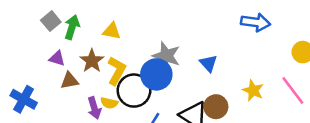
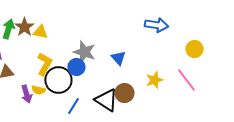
brown star: (92, 61) -> (24, 27), moved
blue circle: (156, 74) -> (76, 67), size x0.7
yellow star: (253, 91) -> (154, 80), turned 30

